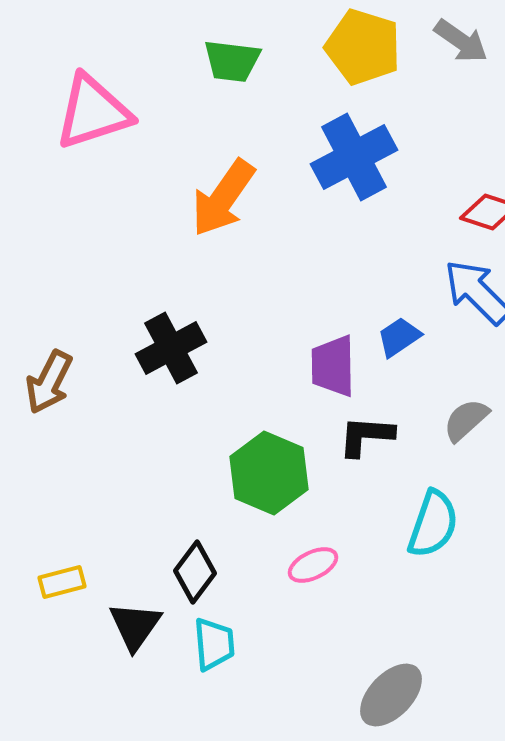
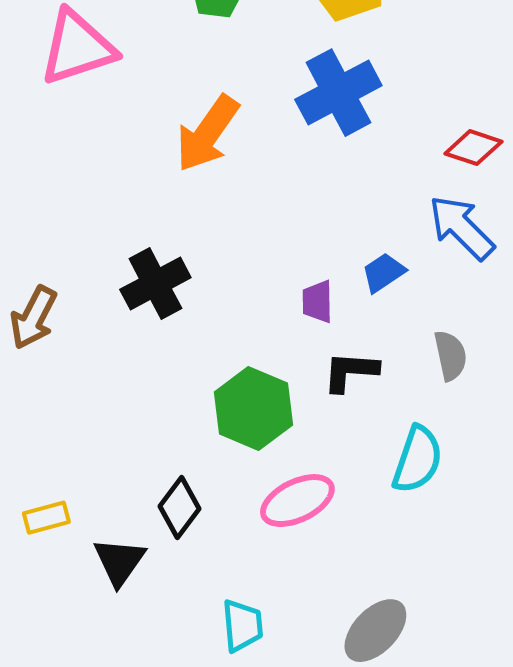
purple trapezoid: (333, 366) -> (317, 302), size x0.7
gray semicircle: (466, 420) -> (450, 356), turned 120
pink ellipse: (313, 565) -> (297, 501), size x1.5
cyan trapezoid: (214, 644) -> (242, 626), moved

